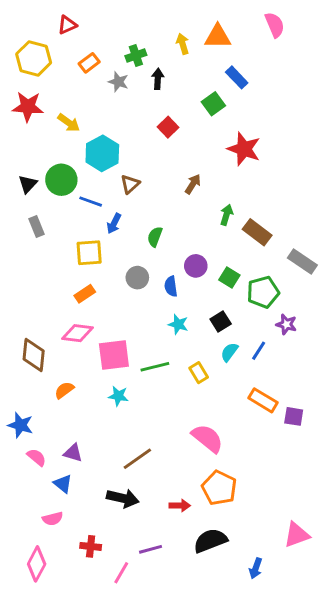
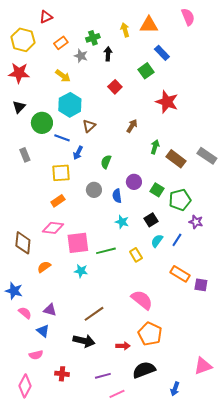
yellow arrow: (69, 123) -> (63, 76), moved
black triangle: (28, 184) -> (19, 107), moved
gray rectangle: (302, 262) -> (207, 156), moved
pink line: (121, 573) -> (117, 394), moved, turned 35

